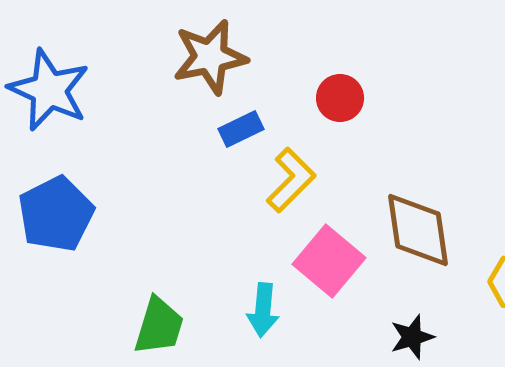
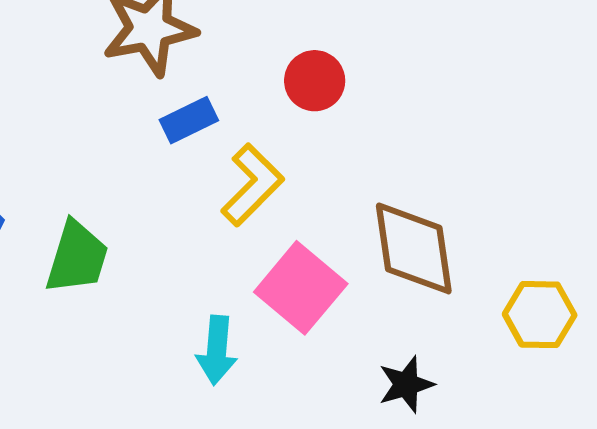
green trapezoid: (159, 326) -> (77, 257), moved

